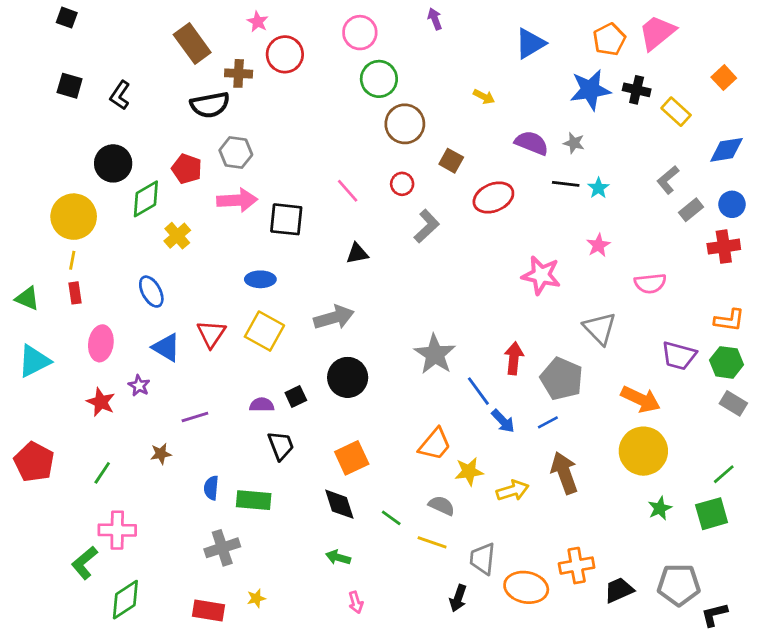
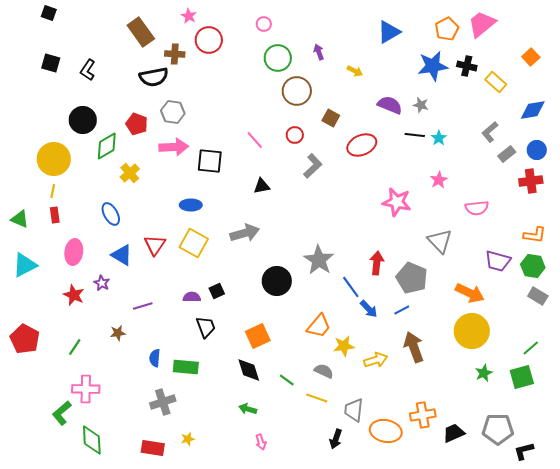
purple arrow: (435, 19) -> (319, 52), moved
pink circle: (360, 33) -> (264, 24), size x0.6
black circle: (348, 377) -> (277, 281), moved
green diamond: (125, 600) -> (92, 440), turned -60

